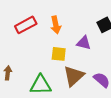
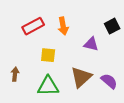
yellow square: (59, 54) -> (48, 55), moved

